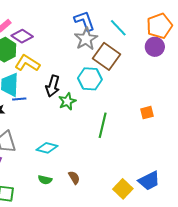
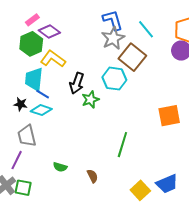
blue line: (19, 99) -> (43, 94), turned 32
orange square: (147, 113) -> (169, 116), size x1.6
green line: (103, 125) -> (122, 145), moved
cyan diamond: (47, 148) -> (41, 110), moved
green semicircle: (45, 180) -> (60, 167), moved

